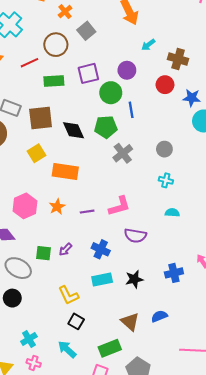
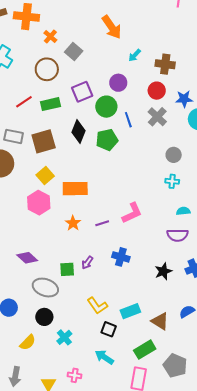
red line: (29, 63) -> (24, 102), moved
black diamond: (73, 130) -> (79, 132), moved, turned 55
gray circle: (164, 149) -> (174, 155), moved
gray cross: (123, 153) -> (157, 117), moved
pink hexagon: (25, 206) -> (39, 203), moved
purple semicircle: (135, 236) -> (177, 235), moved
cyan rectangle: (102, 279) -> (130, 311), moved
black star: (134, 279) -> (163, 271), moved
cyan cross: (29, 339) -> (64, 337), moved

